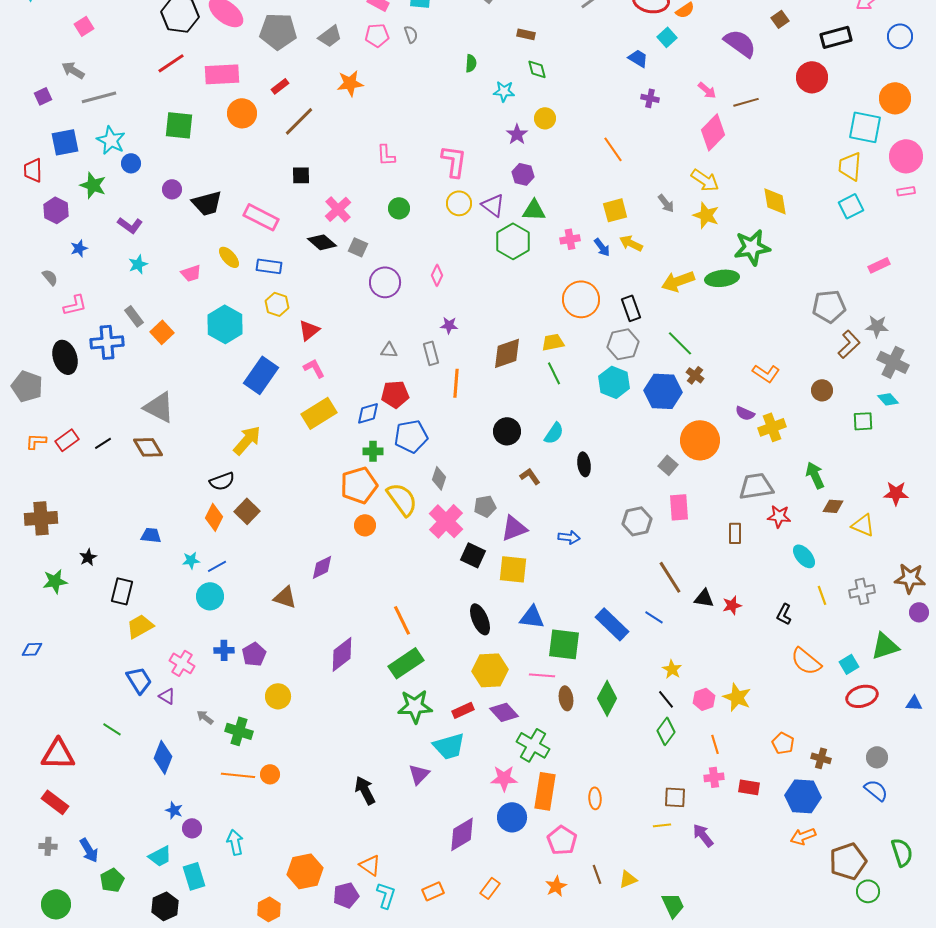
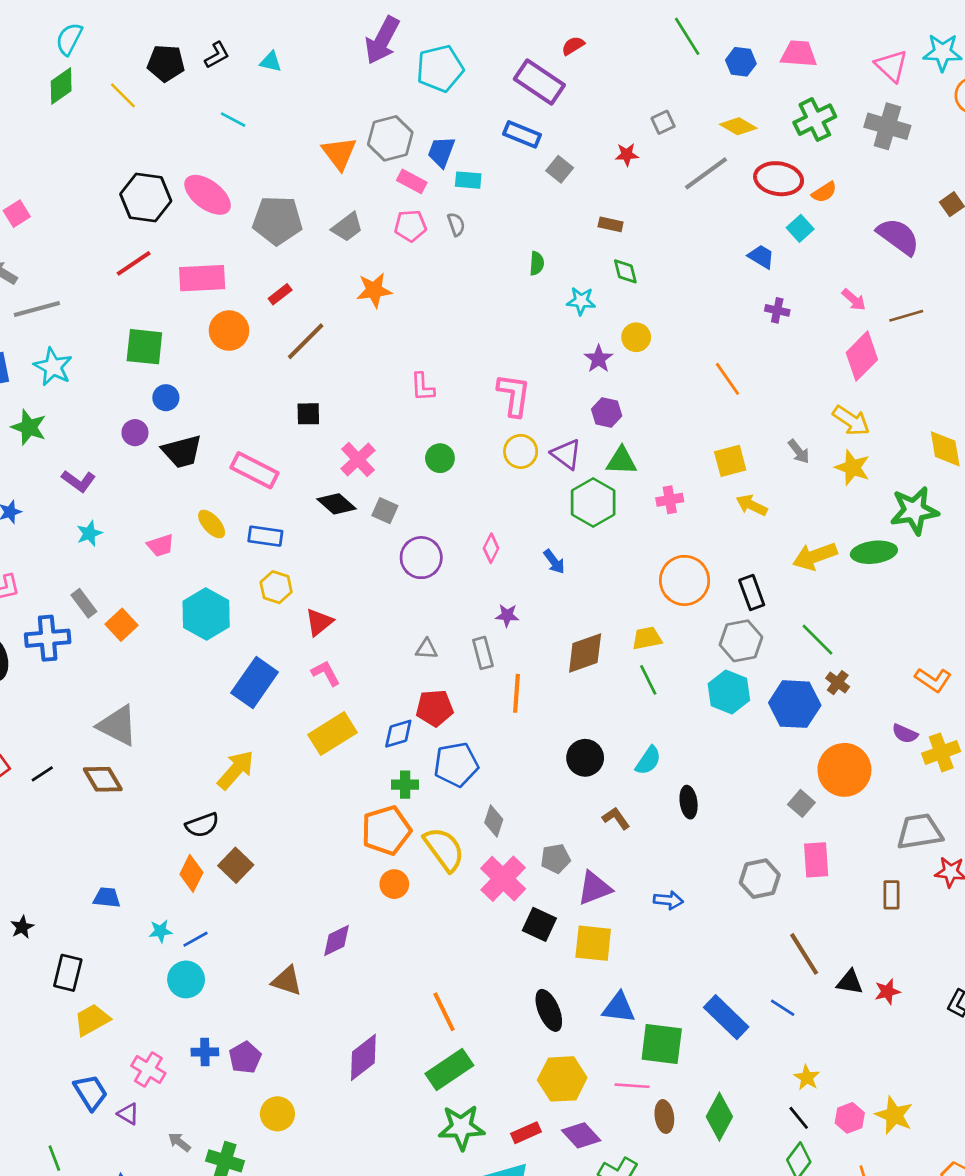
blue circle: (131, 163) -> (166, 398), moved
blue arrow: (602, 247) -> (554, 562), moved
green line: (112, 729) -> (54, 1158), turned 36

